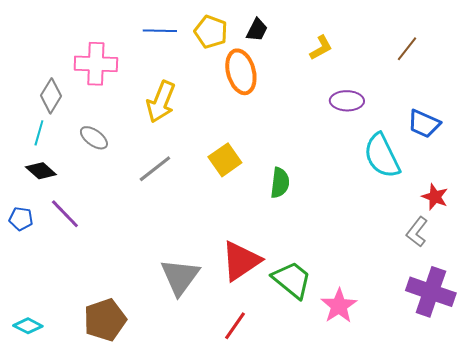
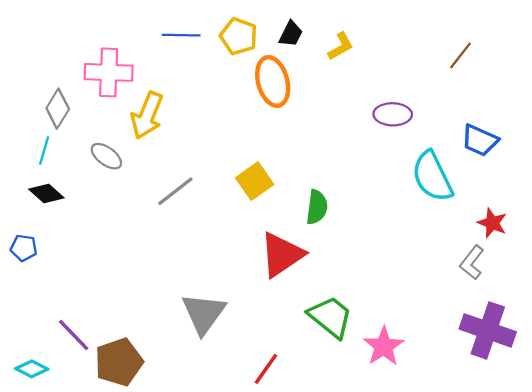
yellow L-shape: (321, 48) -> (341, 46), moved
yellow arrow: (161, 102) -> (147, 115), moved
purple line: (65, 214) -> (74, 335), moved
red triangle: (241, 261) -> (282, 255), moved

